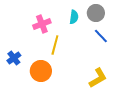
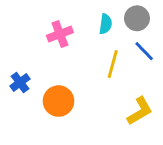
yellow line: (55, 45) -> (113, 64), moved

